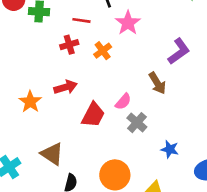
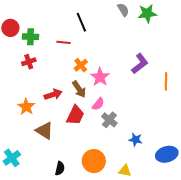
pink star: (128, 23) -> (100, 77), moved
red cross: (69, 45) -> (29, 62), moved
brown arrow: (157, 83) -> (79, 89), moved
brown triangle: (52, 154) -> (44, 131), moved

